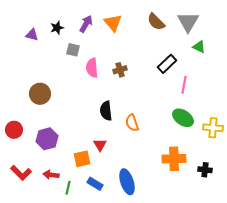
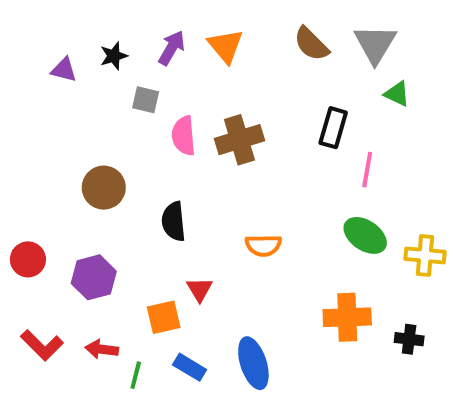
black rectangle: (167, 64) -> (333, 128), turned -30
brown cross: (120, 70) -> (239, 140), size x1.6
brown circle: (40, 94) -> (104, 188), moved
black semicircle: (106, 111) -> (174, 221), moved
orange semicircle: (132, 123) -> (263, 245), turned -72

